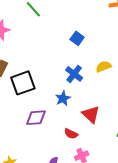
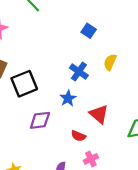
blue square: (77, 38) -> (89, 31), moved
yellow semicircle: (103, 67) -> (110, 62), turned -42

